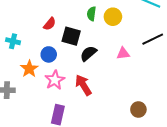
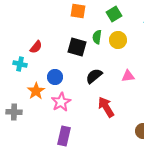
red semicircle: (50, 24) -> (36, 47), moved
black square: (71, 36) -> (77, 47), moved
red arrow: (83, 85) -> (106, 107), moved

